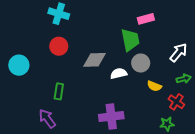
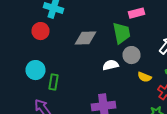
red circle: (59, 46) -> (40, 31), moved
gray diamond: (94, 60) -> (86, 38), moved
cyan circle: (19, 65) -> (36, 70), moved

